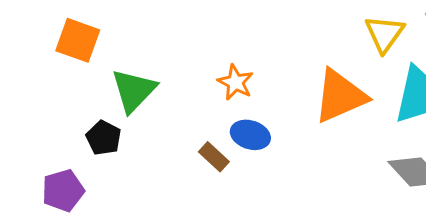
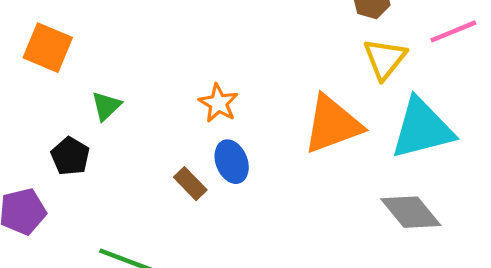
green triangle: (134, 91) -> (106, 106), size x0.6
blue ellipse: (250, 135) -> (232, 162), turned 48

